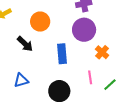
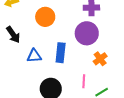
black arrow: (25, 44) -> (13, 35), moved
blue triangle: (21, 80) -> (34, 56), moved

